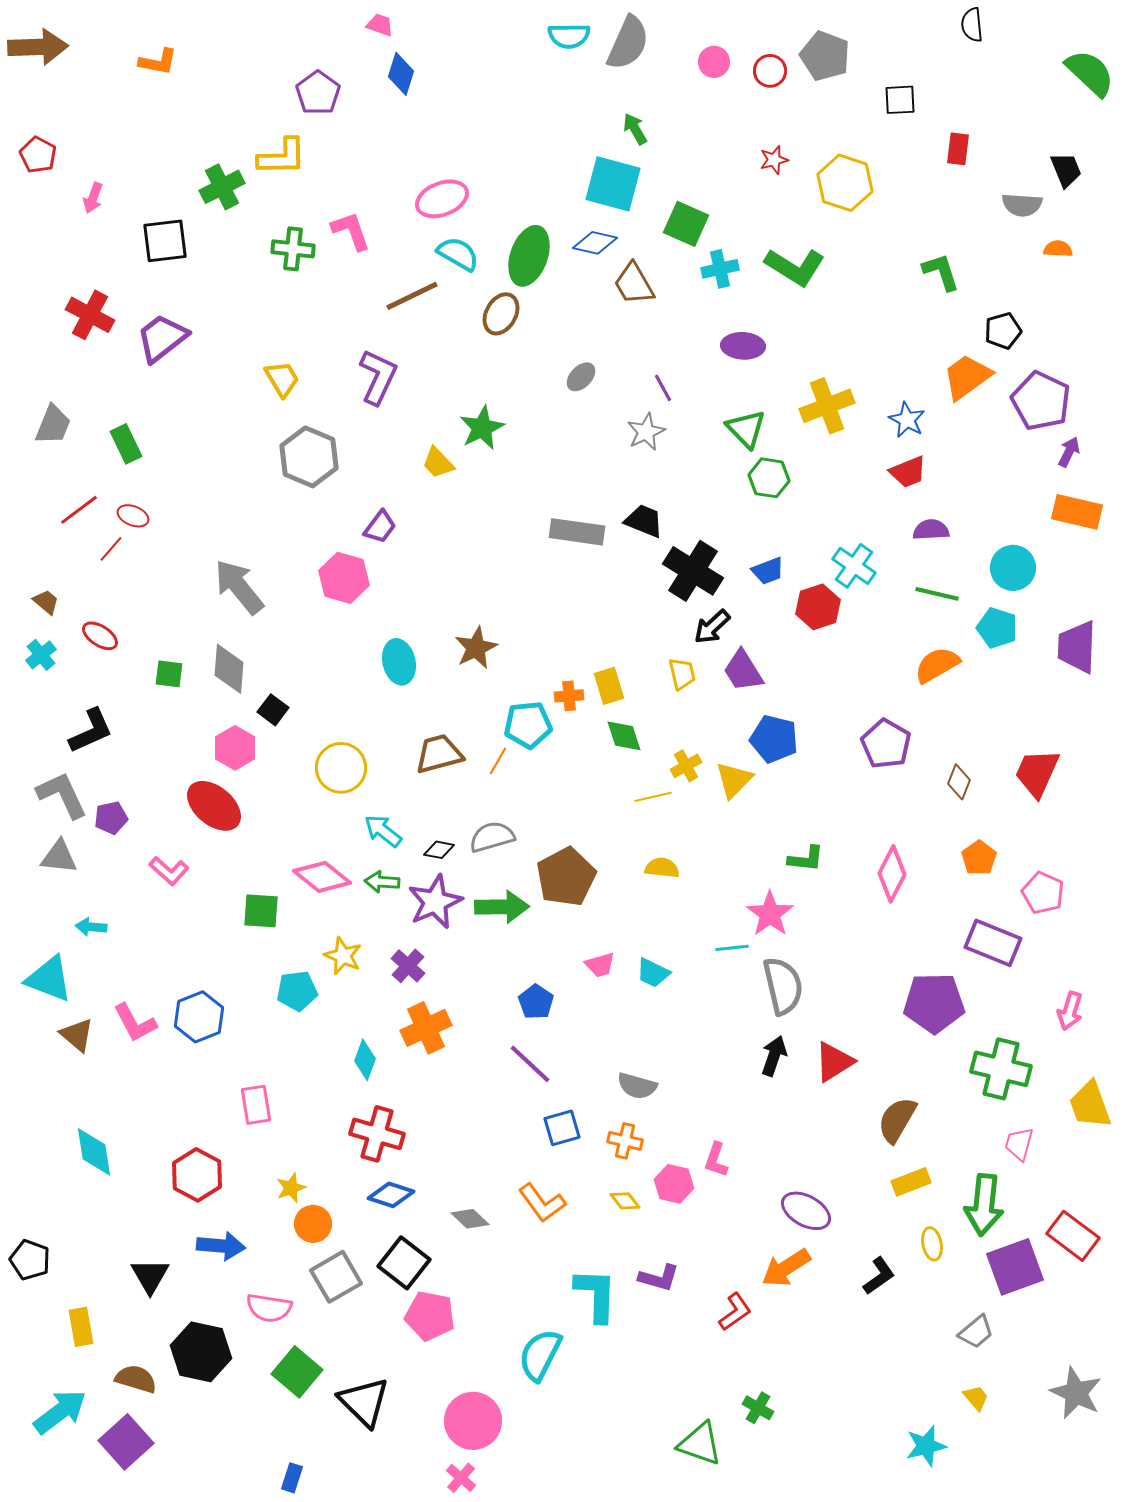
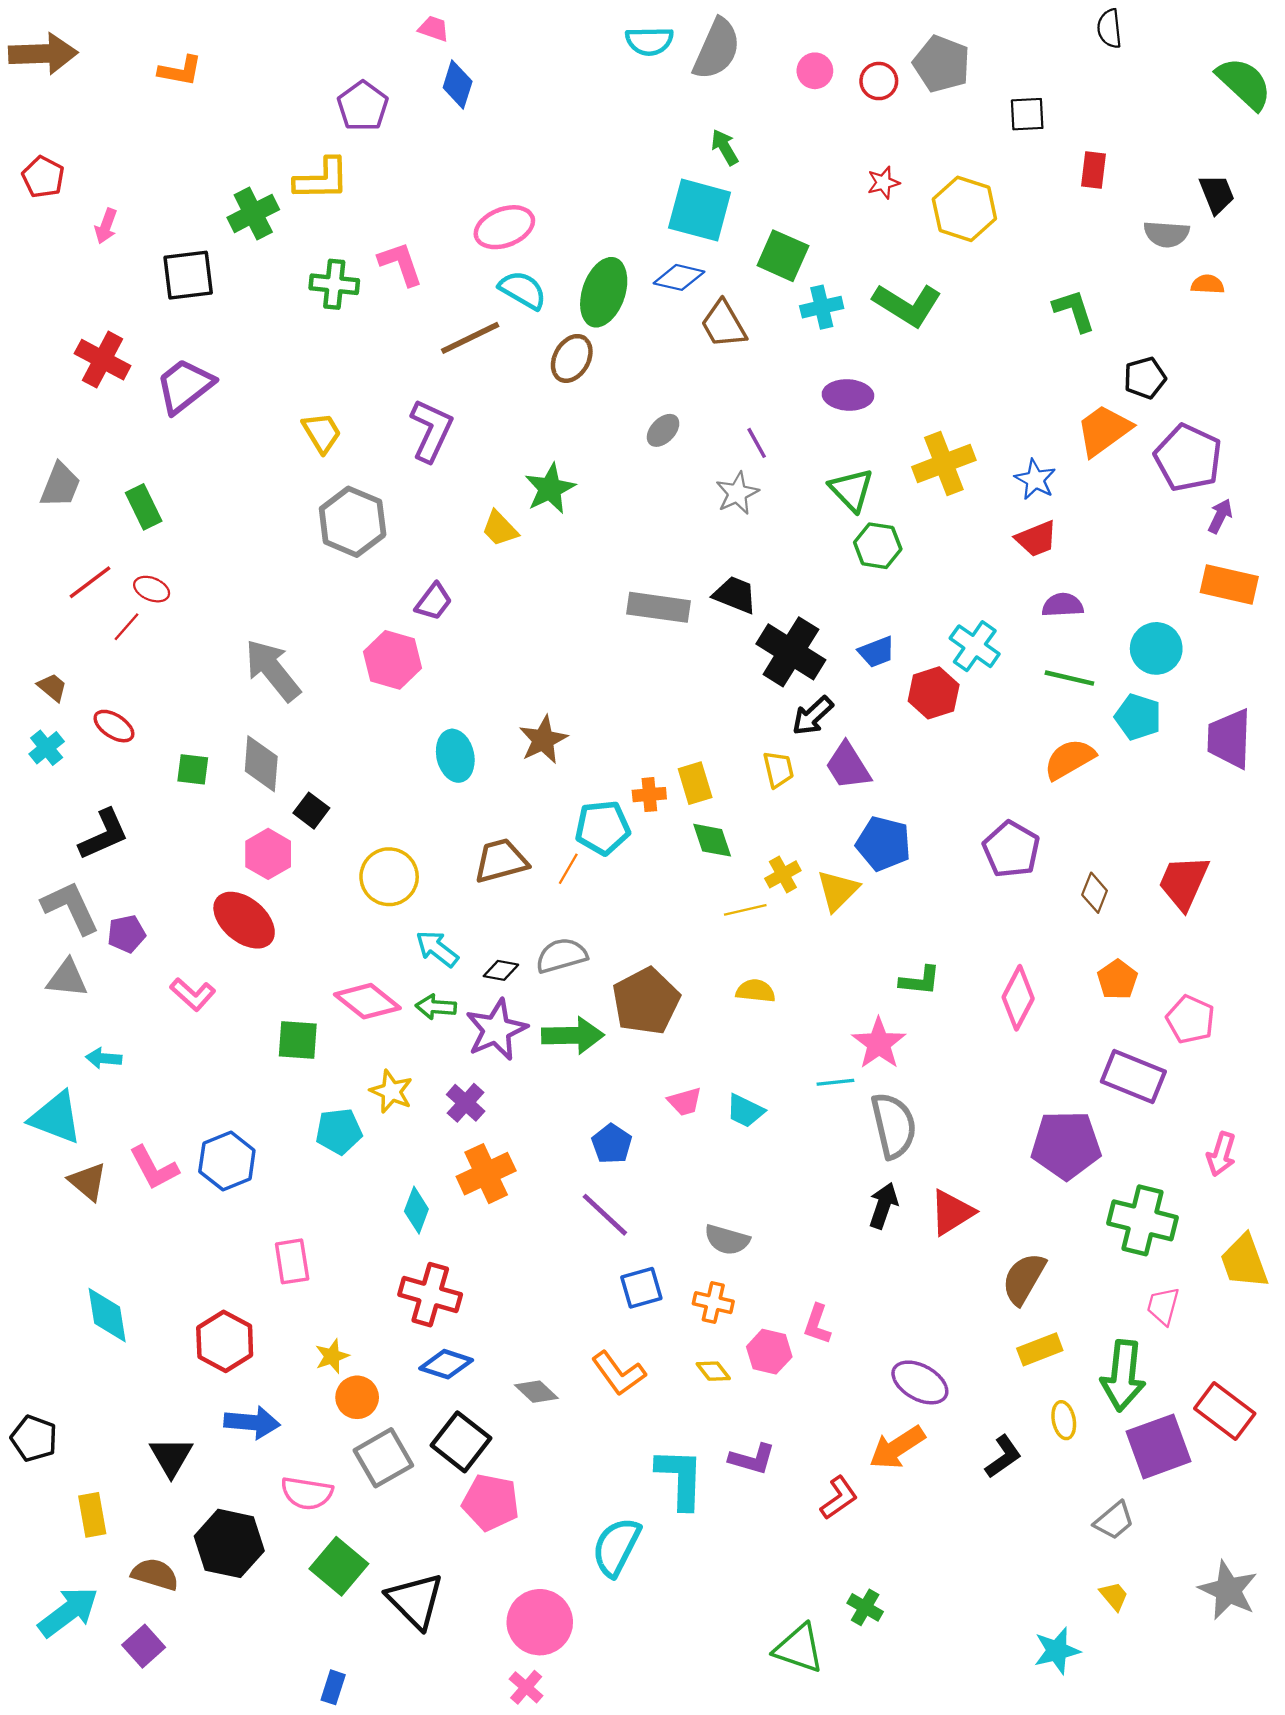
purple square: (126, 1442) -> (144, 1646), size x0.7

